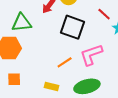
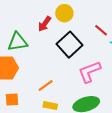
black square: (73, 27) -> (69, 45), turned 30
orange line: (65, 62) -> (46, 85), moved

